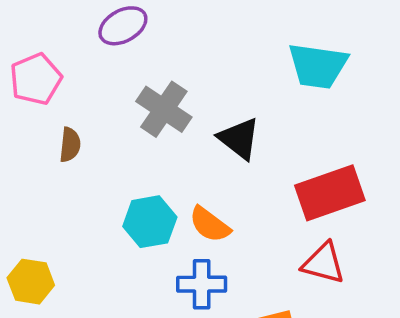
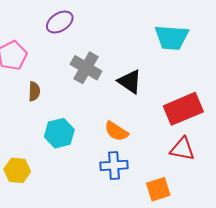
cyan hexagon: (150, 222) -> (59, 133), moved

